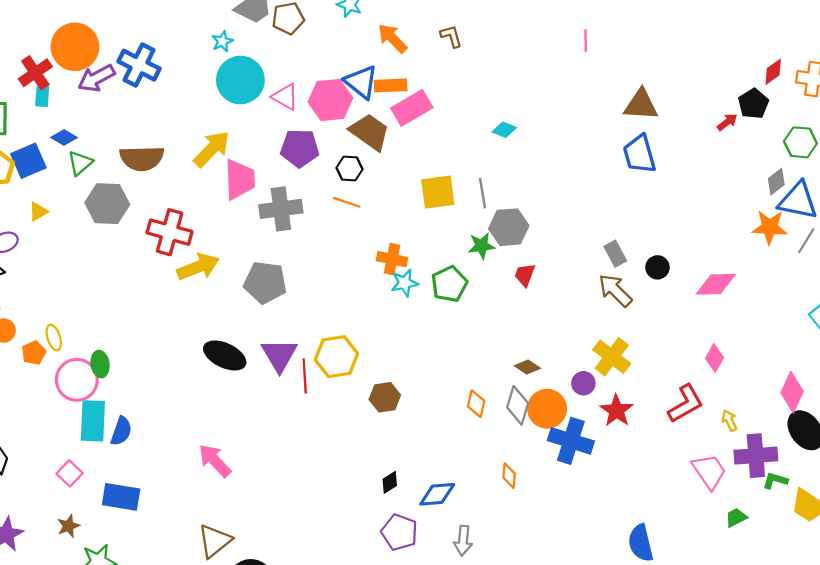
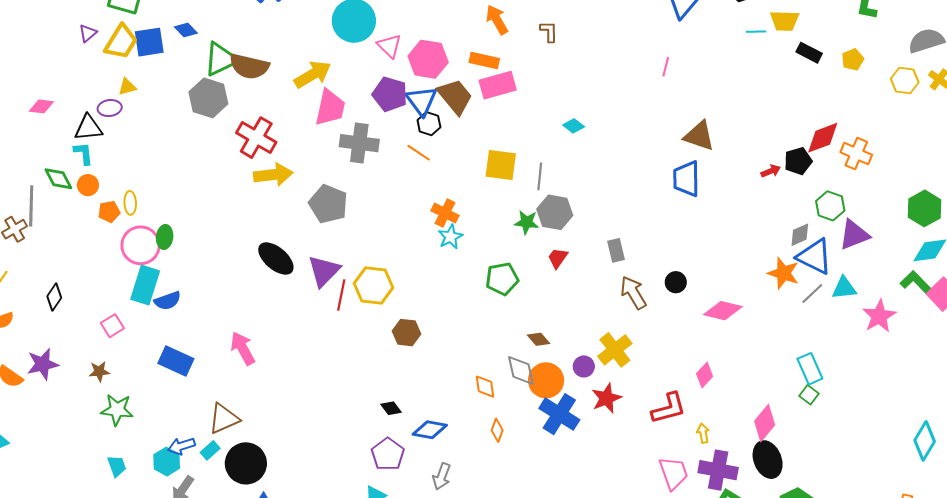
red diamond: (773, 72) -> (823, 138), size x1.5
blue triangle: (361, 82) -> (421, 101), moved
green triangle: (80, 163) -> (221, 59), moved, size x1.5
yellow triangle: (38, 212) -> (127, 87), moved
gray rectangle: (615, 254) -> (616, 250), moved
cyan star: (405, 283) -> (450, 237), turned -30
green pentagon: (449, 284) -> (502, 279), moved
orange diamond: (476, 404) -> (485, 387), moved, turned -35
gray diamond: (518, 405) -> (521, 371), turned -44
blue semicircle: (121, 431) -> (168, 301), turned 36
black diamond: (390, 482) -> (391, 408), turned 70
blue rectangle: (121, 497) -> (176, 361), moved

